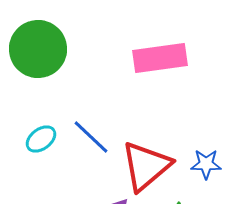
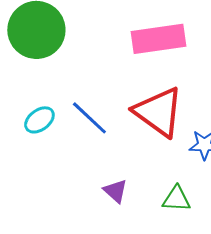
red triangle: (146, 166) -> (158, 112), moved, turned -44

